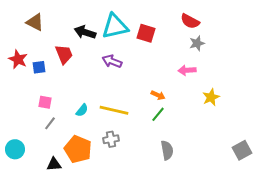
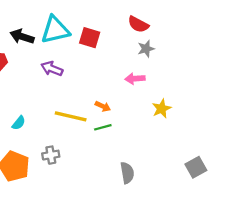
yellow line: (114, 110) -> (71, 116), moved
green line: (158, 114) -> (103, 127), turned 35
gray semicircle: (167, 150) -> (127, 173), moved

